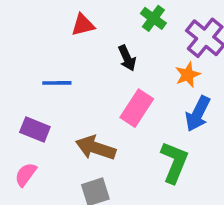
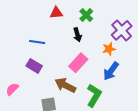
green cross: (153, 18) -> (86, 15), moved
purple rectangle: (35, 129) -> (34, 66), moved
brown arrow: (96, 148) -> (65, 85), moved

